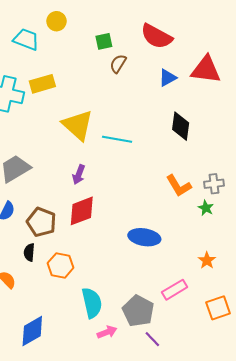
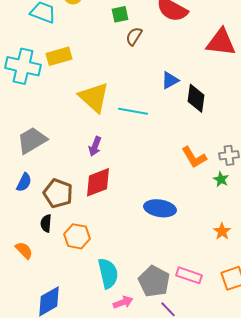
blue triangle: (168, 78) -> (170, 80), moved
pink rectangle: (175, 290) -> (189, 275), moved, turned 50

